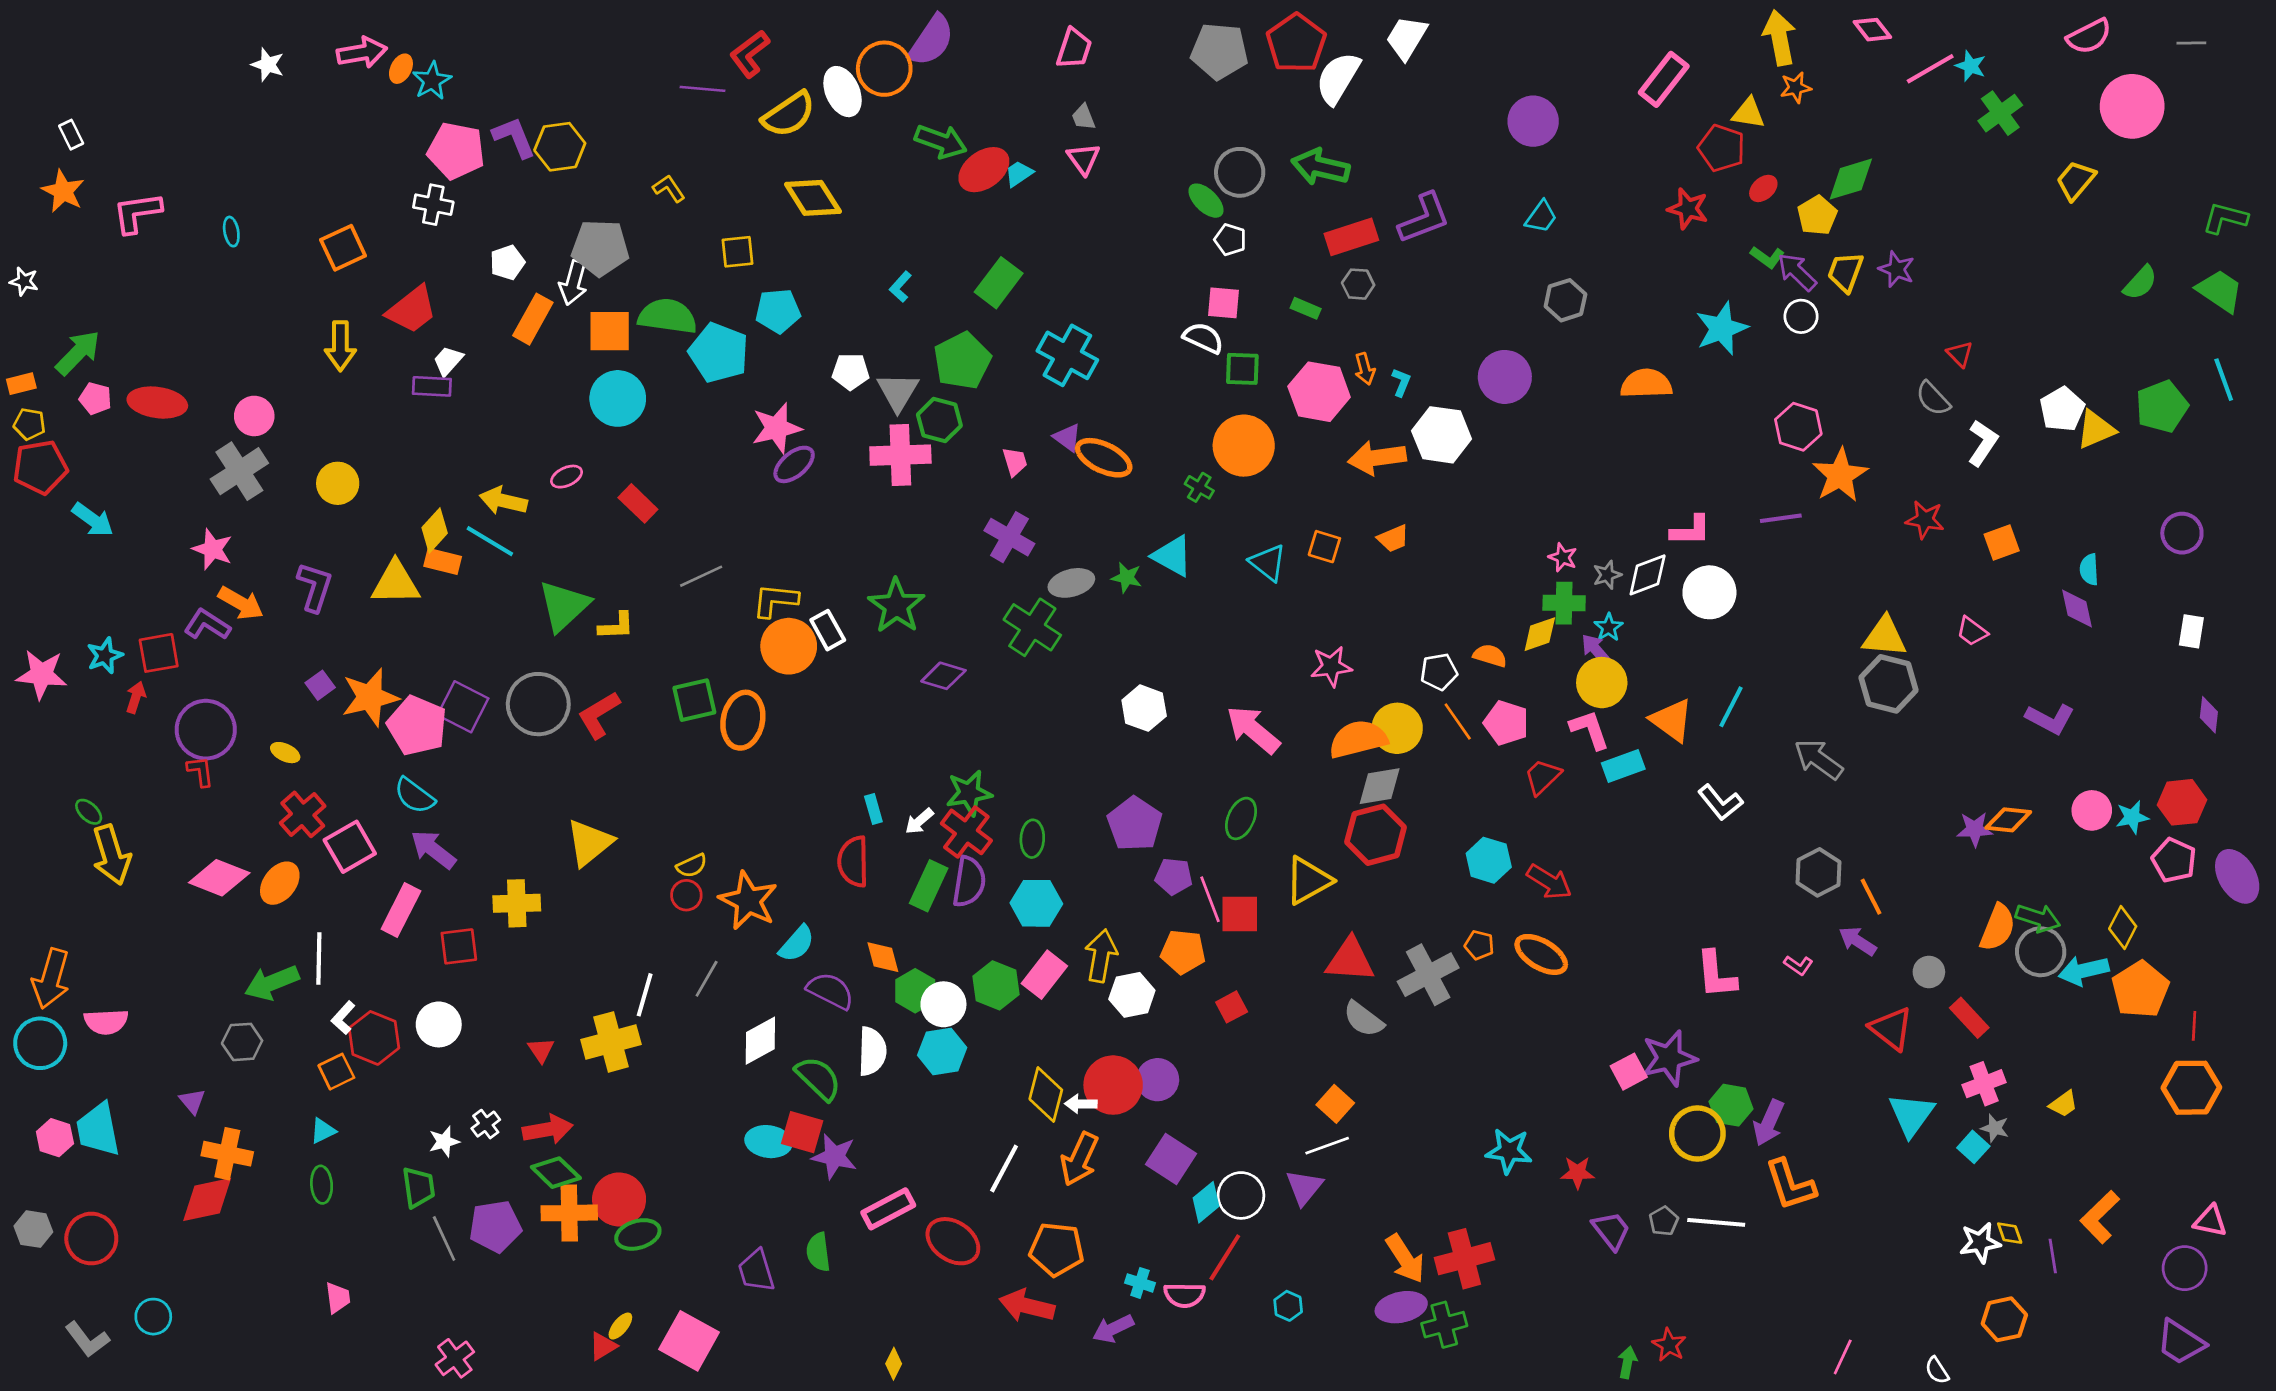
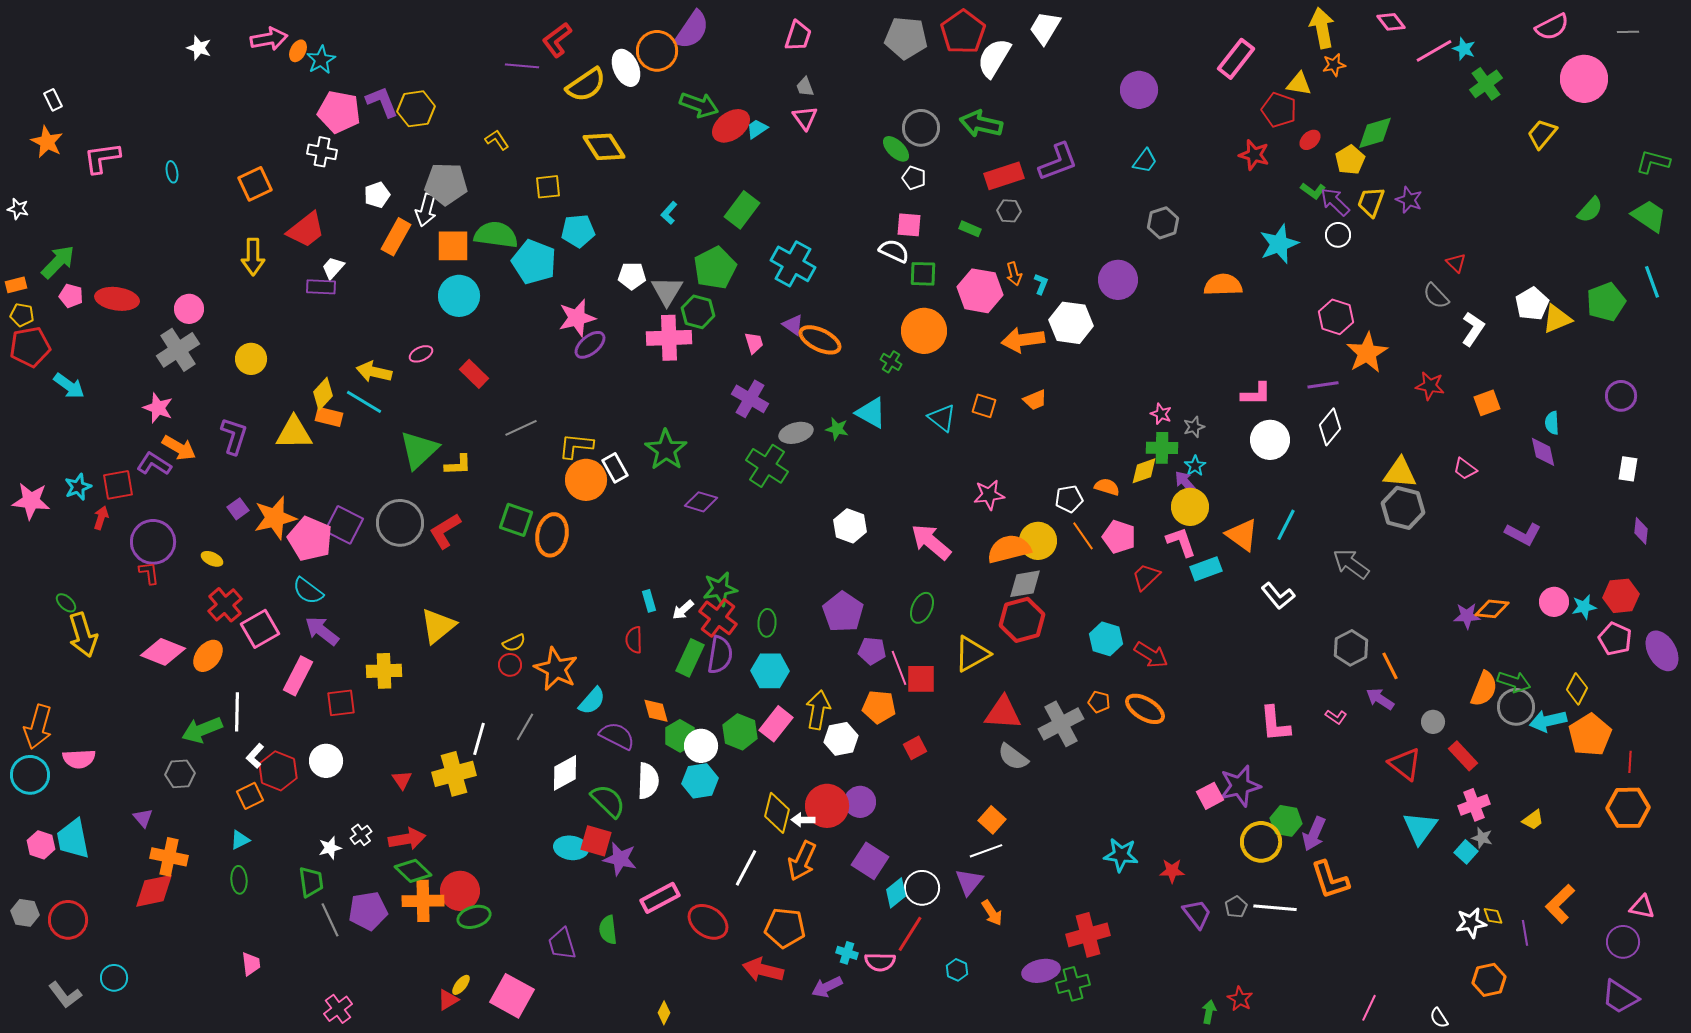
white diamond: (1648, 575) -> (1330, 427), moved, turned -30
green square: (694, 700) -> (516, 520), turned 32
red semicircle: (853, 862) -> (634, 640), size x0.7
orange arrow: (1405, 1259) -> (992, 913), moved, size x0.7

